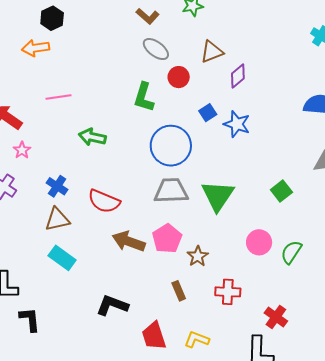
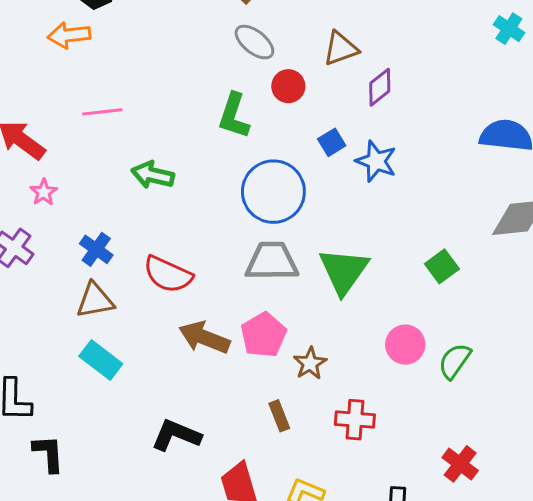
red cross: (276, 317) -> (460, 464), moved

